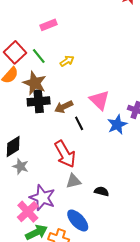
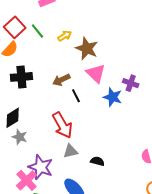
brown star: (35, 83) -> (87, 48), moved
black cross: (39, 101) -> (21, 77), moved
blue star: (117, 125) -> (113, 97), turned -30

